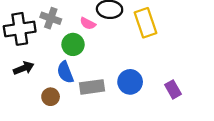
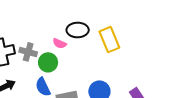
gray cross: (51, 18) -> (28, 52), moved

